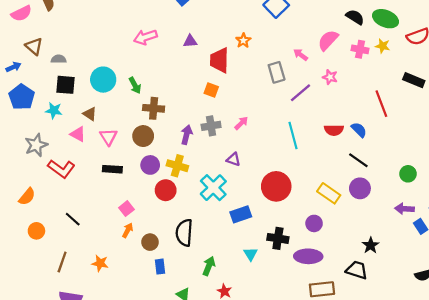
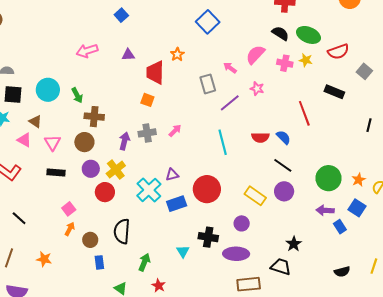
purple triangle: (233, 159) -> (172, 175), moved, turned -32
yellow cross: (177, 166) -> (116, 170), turned 36
green circle: (408, 174) -> (329, 178), size x1.6
blue rectangle: (241, 214) -> (177, 204), moved

